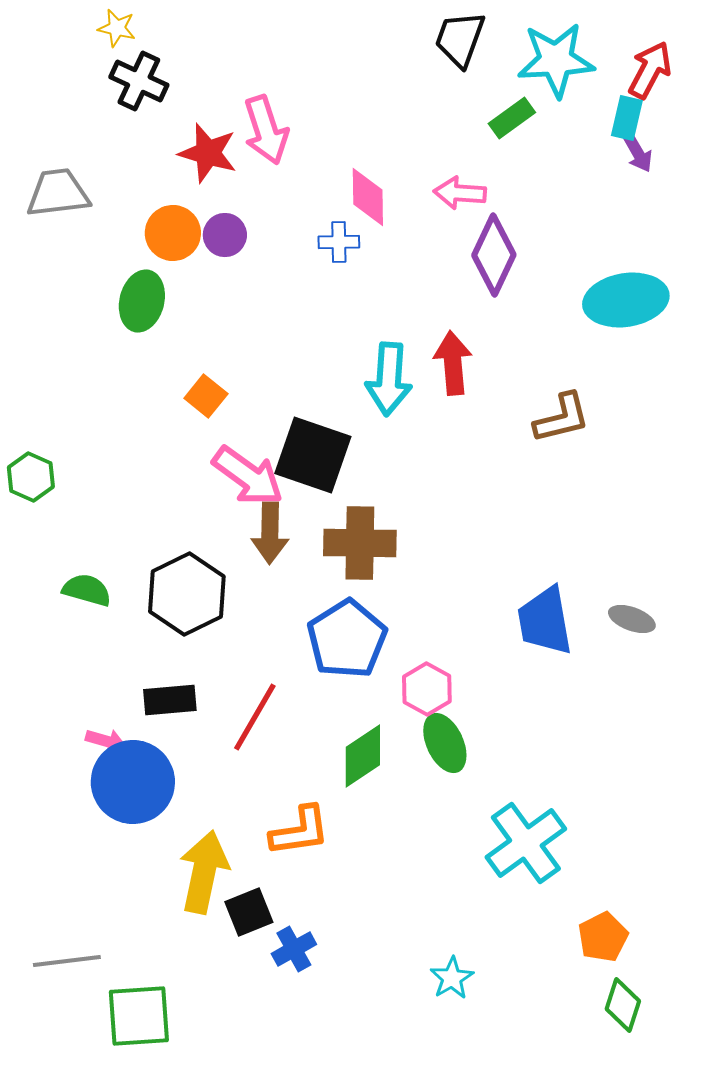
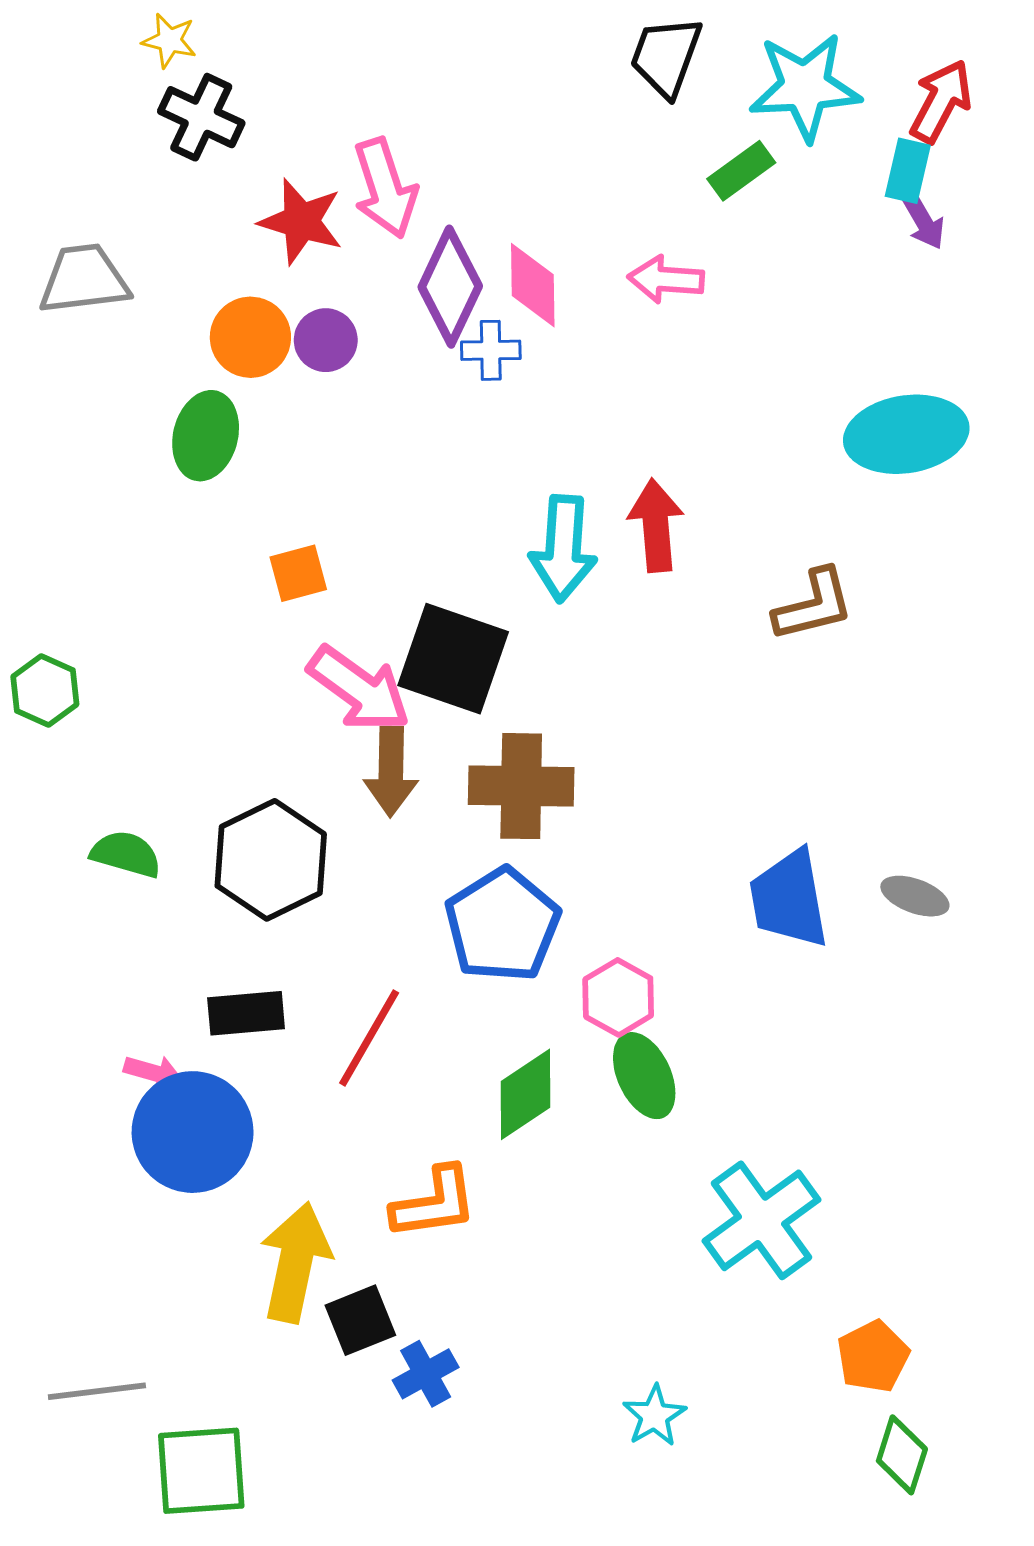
purple diamond: (494, 255) -> (450, 287), moved
orange square: (206, 396) -> (298, 573), turned 36

